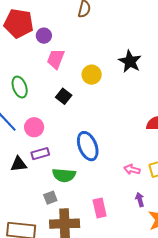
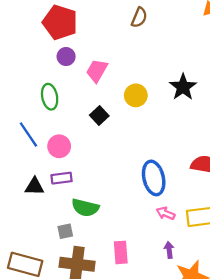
purple circle: (44, 36) -> (66, 57), moved
blue ellipse: (88, 146) -> (154, 178), moved

